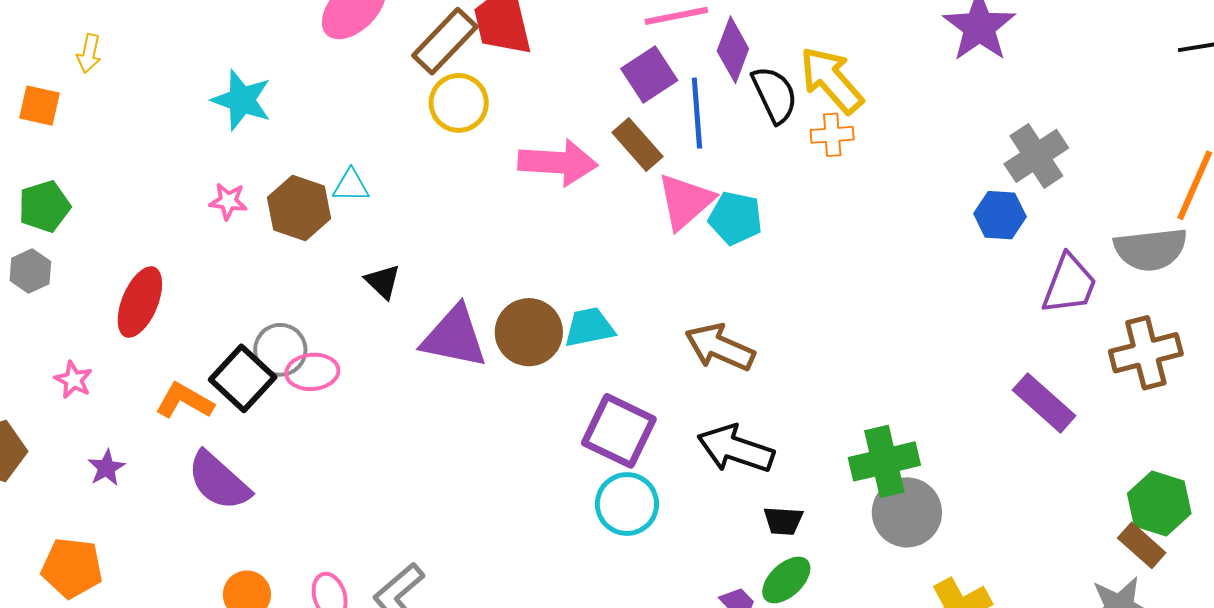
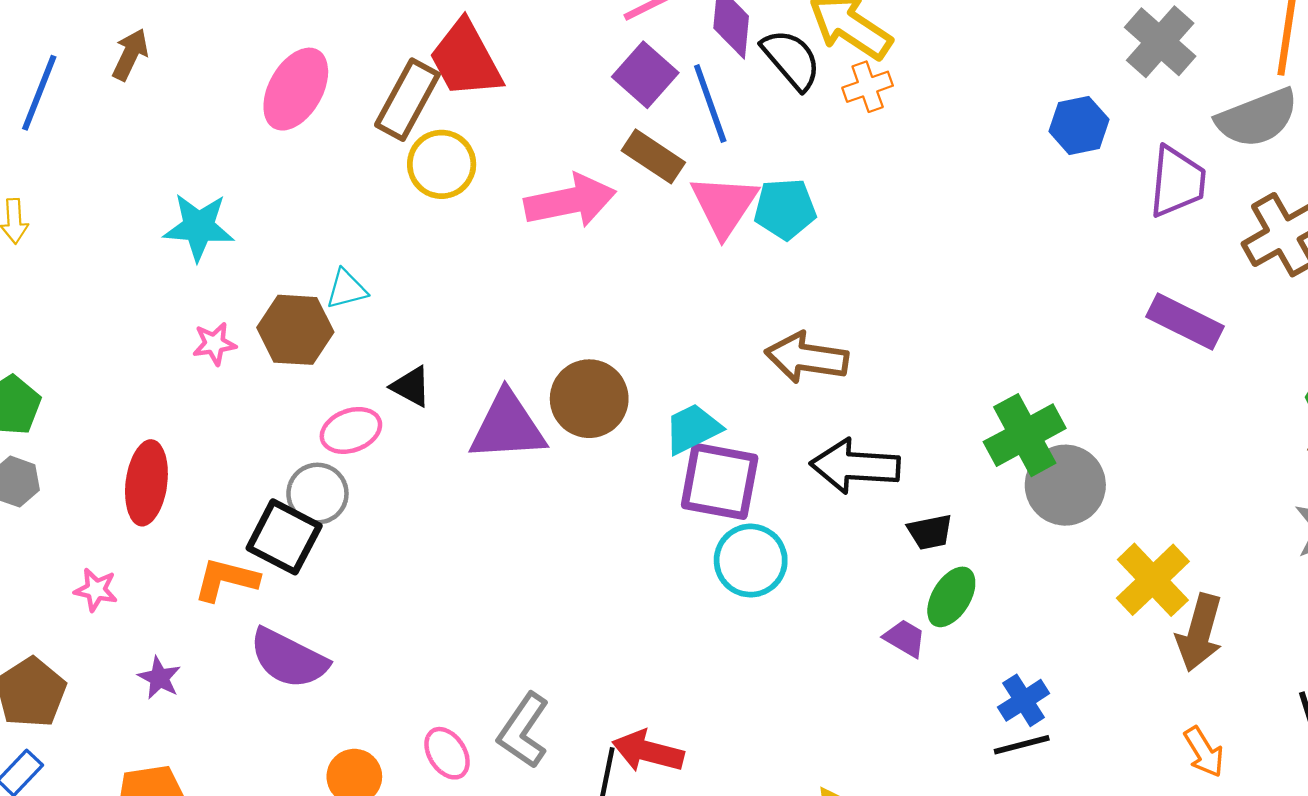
gray cross: (1036, 156) -> (1160, 42), moved
cyan trapezoid: (589, 327) -> (693, 429), moved
pink ellipse: (312, 372) -> (351, 430), moved

